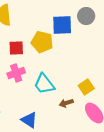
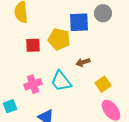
pink cross: (16, 73) -> (33, 84), moved
brown arrow: (66, 103) -> (83, 62), moved

